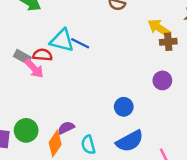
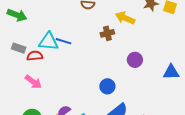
brown cross: (168, 42) -> (107, 33), moved
gray rectangle: (22, 57) -> (19, 48), moved
pink arrow: (34, 68) -> (33, 82), moved

